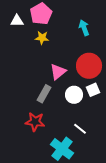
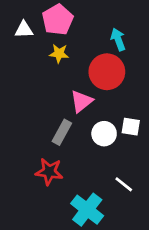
red circle: (89, 66) -> (107, 72), moved
white square: (93, 90) -> (131, 127), turned 32
white line: (80, 129) -> (124, 184), moved

